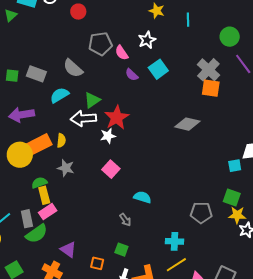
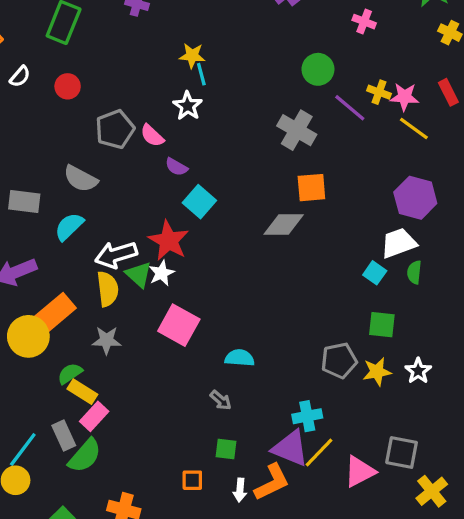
cyan line: (188, 20) -> (201, 74), moved
cyan square: (158, 69) -> (199, 202), moved
orange square: (211, 88) -> (311, 188), moved
green triangle: (92, 100) -> (139, 275), moved, turned -30
yellow semicircle: (61, 141) -> (108, 289), moved, size x1.5
cyan square: (235, 166) -> (375, 273), turned -32
pink square: (111, 169) -> (179, 325), size x1.4
yellow rectangle: (44, 195) -> (82, 392), turned -30
yellow star: (237, 215) -> (377, 372), moved
purple triangle: (68, 250) -> (290, 448), moved, size x1.4

